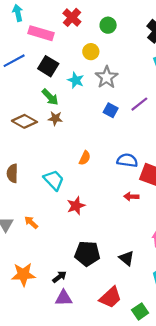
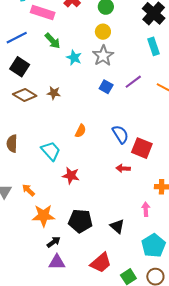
yellow circle: (91, 52) -> (103, 32), moved
black square: (48, 66) -> (20, 67), moved
green arrow: (50, 97) -> (53, 41), moved
blue semicircle: (127, 160) -> (120, 134), turned 48
red star: (76, 206) -> (71, 176), turned 30
orange star: (23, 274) -> (43, 216), moved

